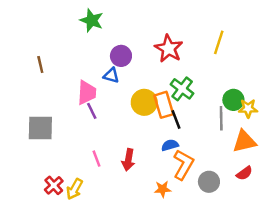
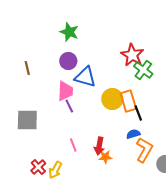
purple circle: (121, 56) -> (68, 61), moved
blue triangle: (111, 75) -> (85, 77), size x1.6
green cross: (182, 89) -> (143, 70), moved
orange star: (163, 189) -> (105, 157), moved

